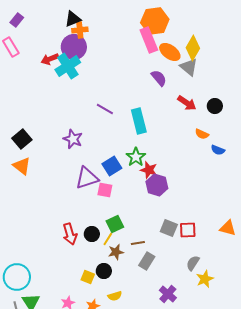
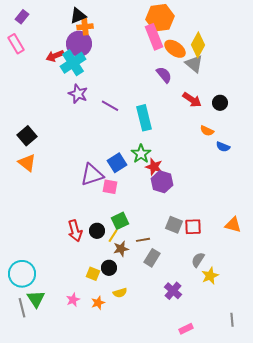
purple star: (73, 139) -> (78, 94), moved

